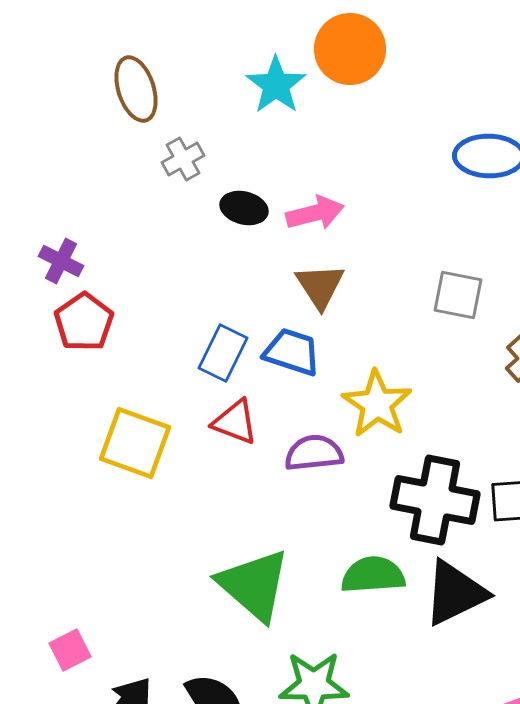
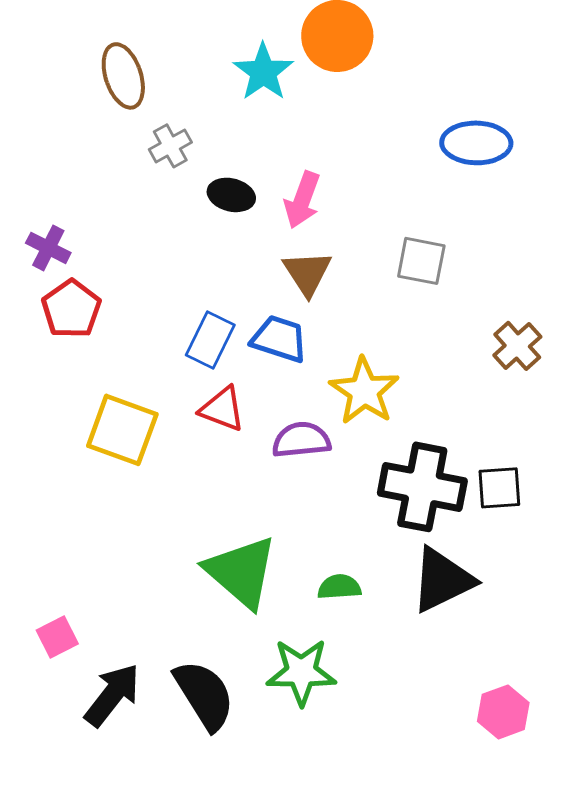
pink arrow: (315, 213) -> (302, 200), turned 124
gray square: (458, 295) -> (421, 261), moved
green semicircle: (373, 575) -> (339, 587), moved, size x0.7

